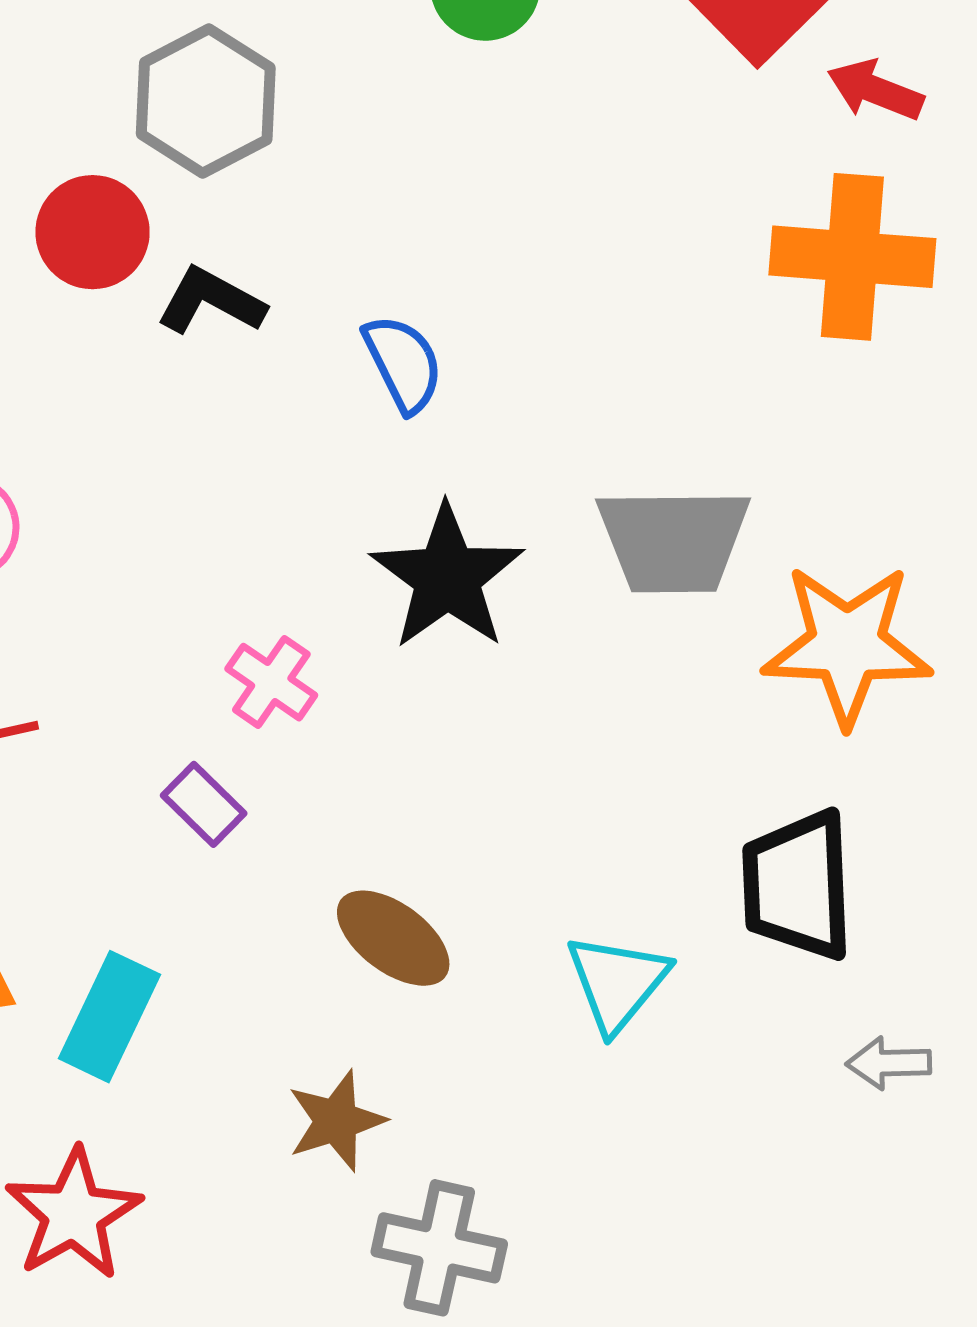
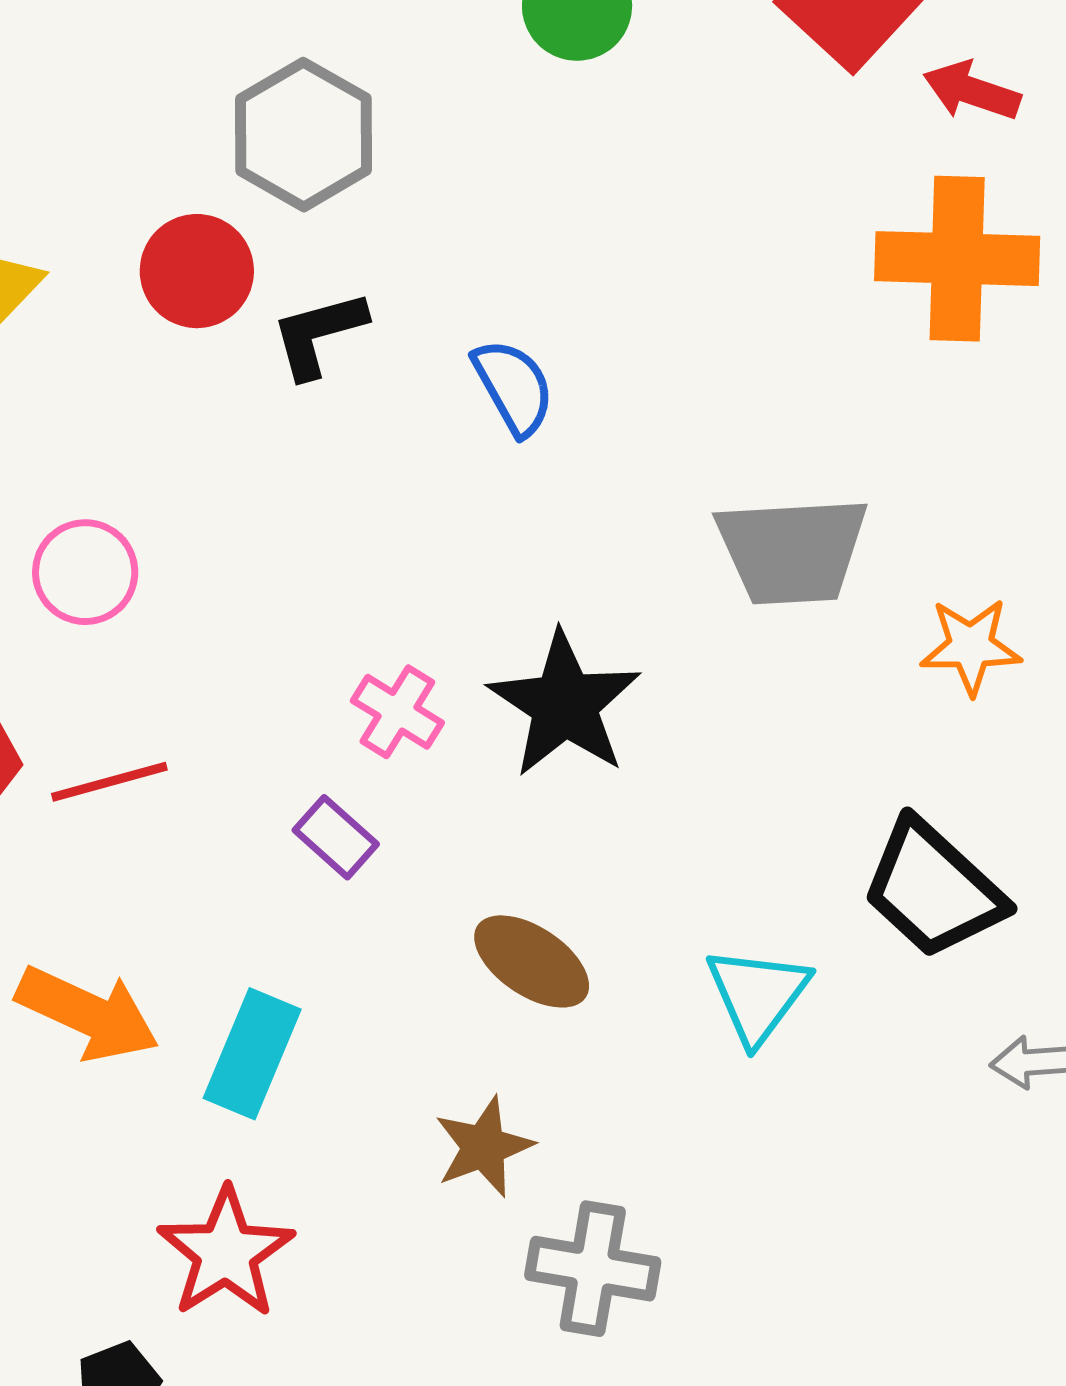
black L-shape: (211, 301) -> (318, 334), turned -41
black star: (447, 577) -> (565, 704), moved
orange star: (847, 645) -> (971, 646), size x0.6
black trapezoid: (798, 885) -> (933, 889), turned -42

